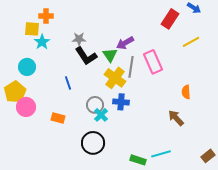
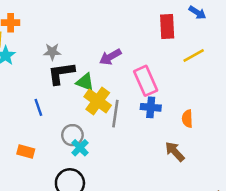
red rectangle: (170, 19) -> (167, 27), turned -36
green triangle: (110, 55) -> (85, 82), moved, turned -35
black L-shape: (86, 56) -> (61, 73), turned 115
gray line: (131, 67) -> (115, 114), moved
blue cross: (121, 102) -> (151, 107), moved

